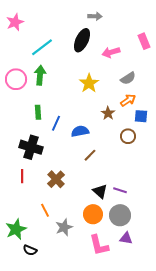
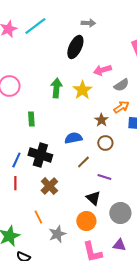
cyan line: (42, 47) -> (35, 26), moved
pink arrow: (111, 52) -> (102, 70), moved
green arrow: (40, 75) -> (56, 88), moved
blue line: (56, 123) -> (16, 160), moved
brown circle: (128, 136) -> (105, 143), moved
black cross: (31, 147) -> (40, 155), moved
purple line: (120, 190) -> (104, 177), moved
gray circle: (120, 215) -> (120, 213), moved

